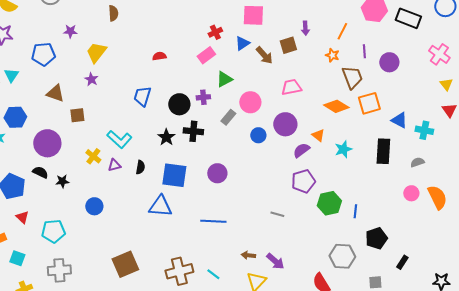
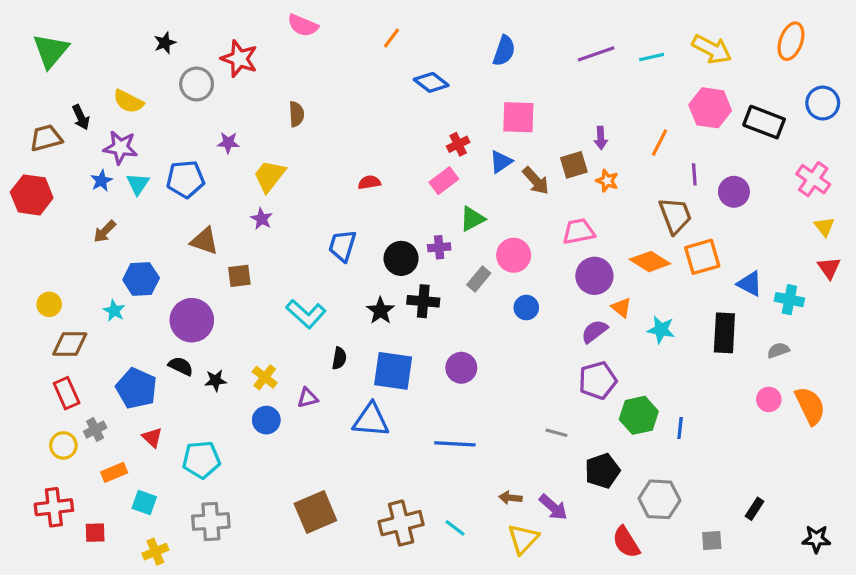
orange star: (332, 55) -> (607, 181), moved
cyan triangle: (11, 75) -> (138, 184), moved
purple circle: (285, 124) -> (594, 276), moved
cyan star: (343, 149) -> (661, 330), turned 30
yellow cross: (93, 156) -> (265, 377), moved
purple triangle: (114, 165) -> (308, 398), moved
black pentagon: (376, 238) -> (602, 471), moved

